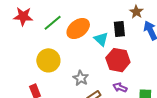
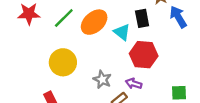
purple arrow: (120, 87) -> (134, 84), moved

